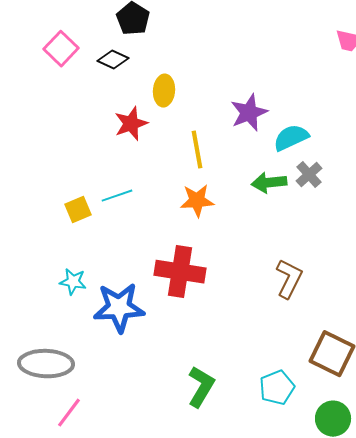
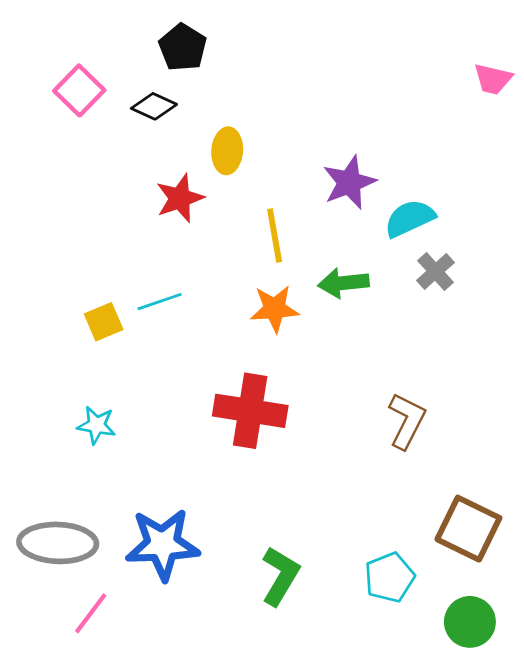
green arrow: (269, 183) -> (344, 283), moved
blue star: (119, 308) -> (163, 544), moved

